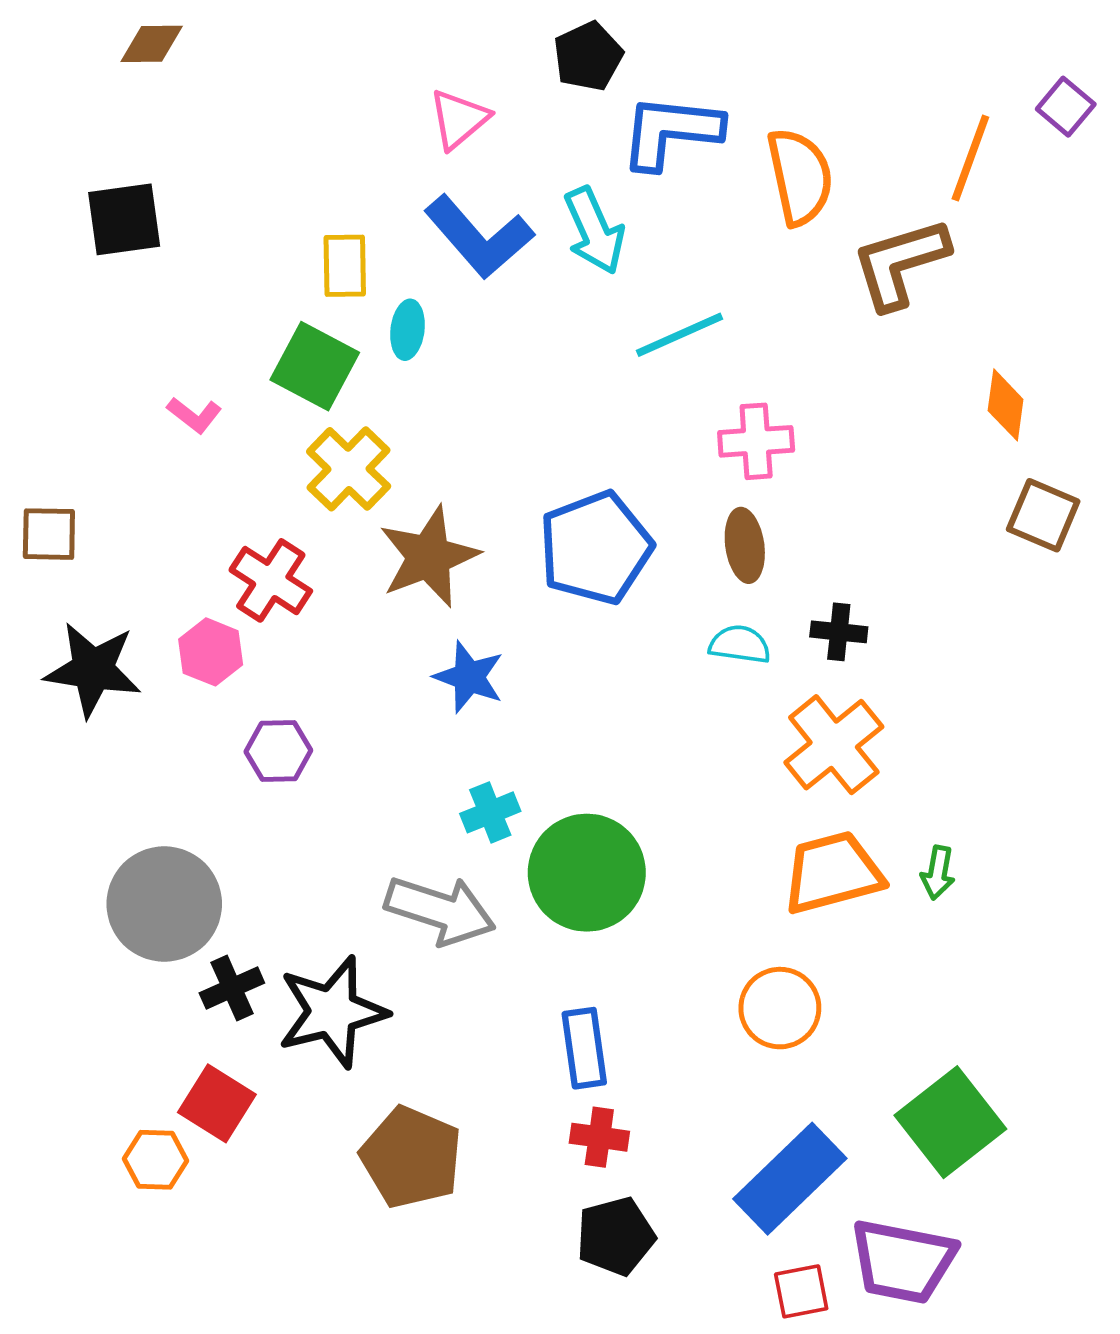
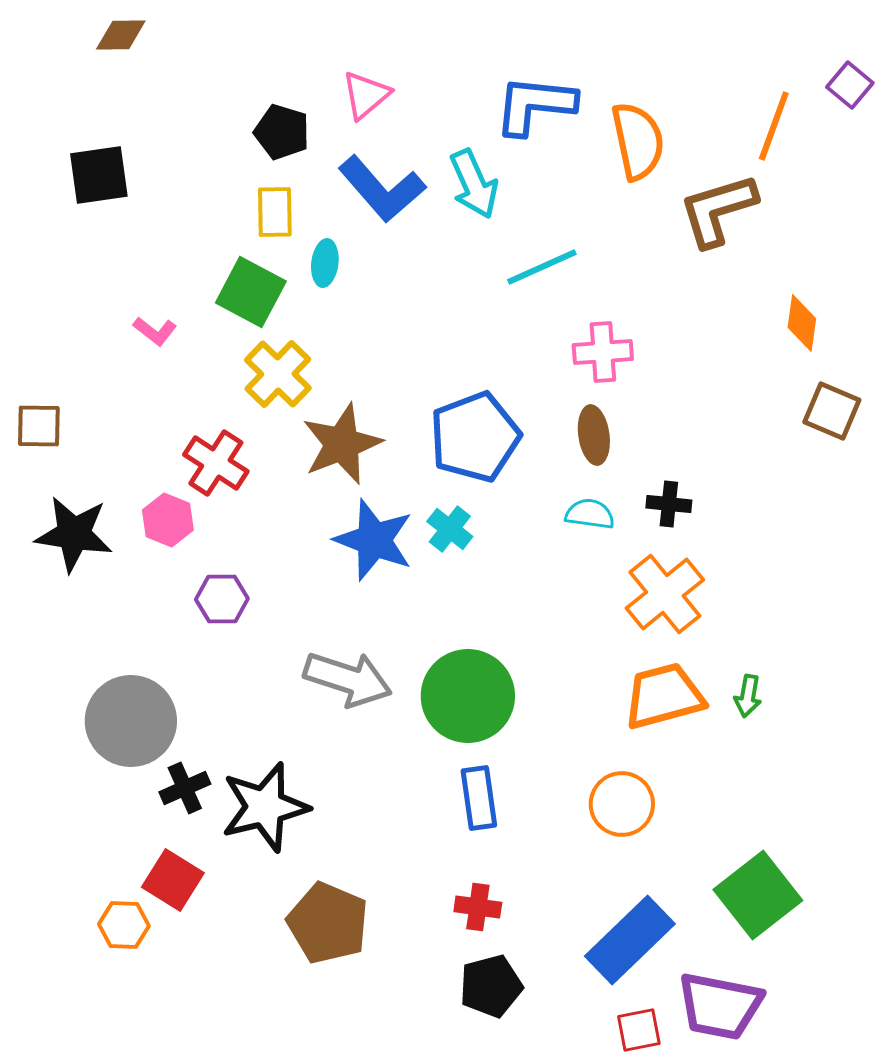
black pentagon: (588, 56) -> (282, 132), moved, turned -30
blue star: (469, 677) -> (374, 540), size x1.4
cyan cross: (490, 812) -> (450, 529), moved, turned -30
gray arrow: (440, 910) -> (348, 679), moved
blue rectangle: (584, 1048) -> (479, 798), moved

